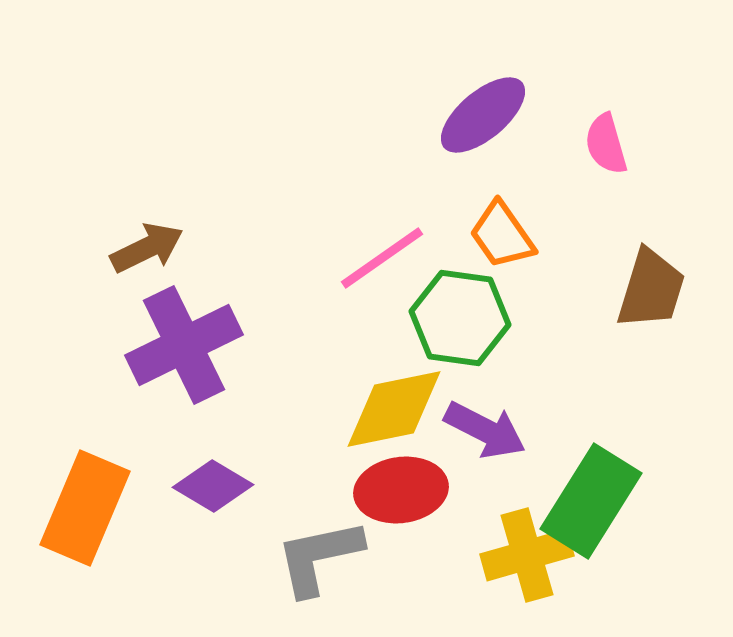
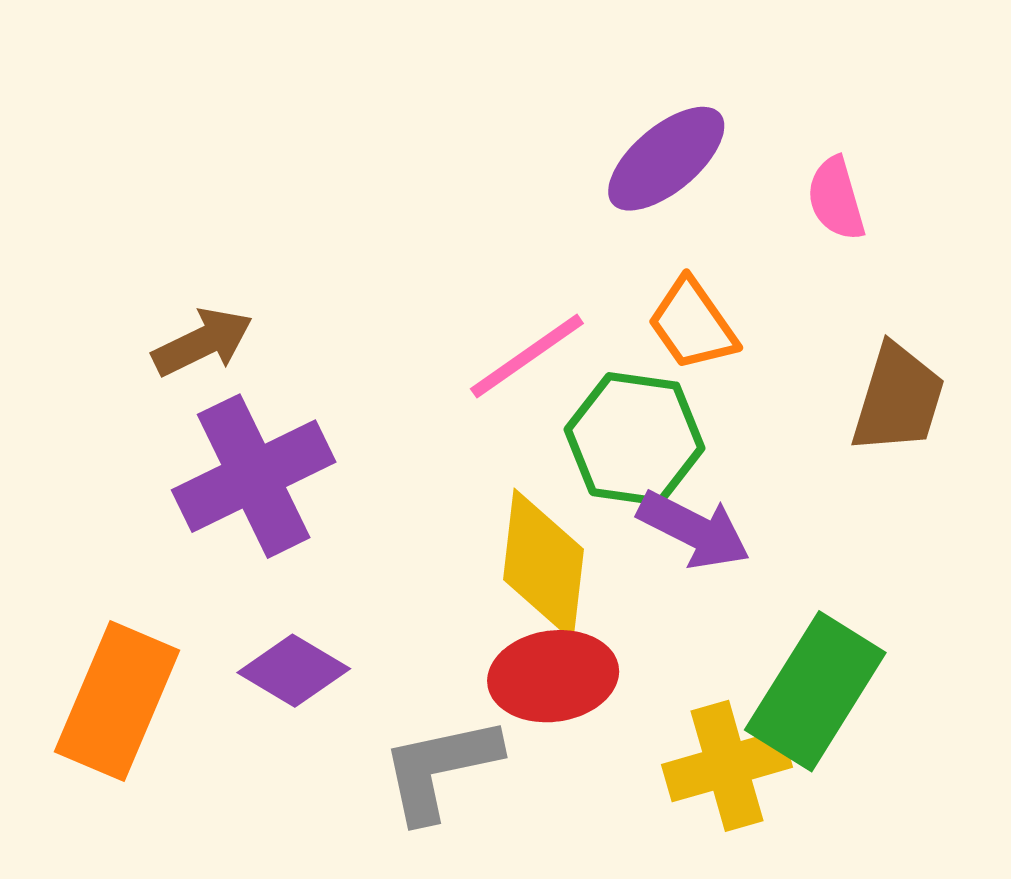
yellow diamond: (394, 409) -> (543, 564), turned -72
purple arrow: (485, 430) -> (694, 530), moved

